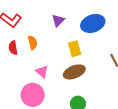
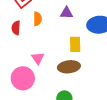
purple triangle: (58, 20) -> (67, 13), turned 32
orange semicircle: (33, 43) -> (37, 19), moved

